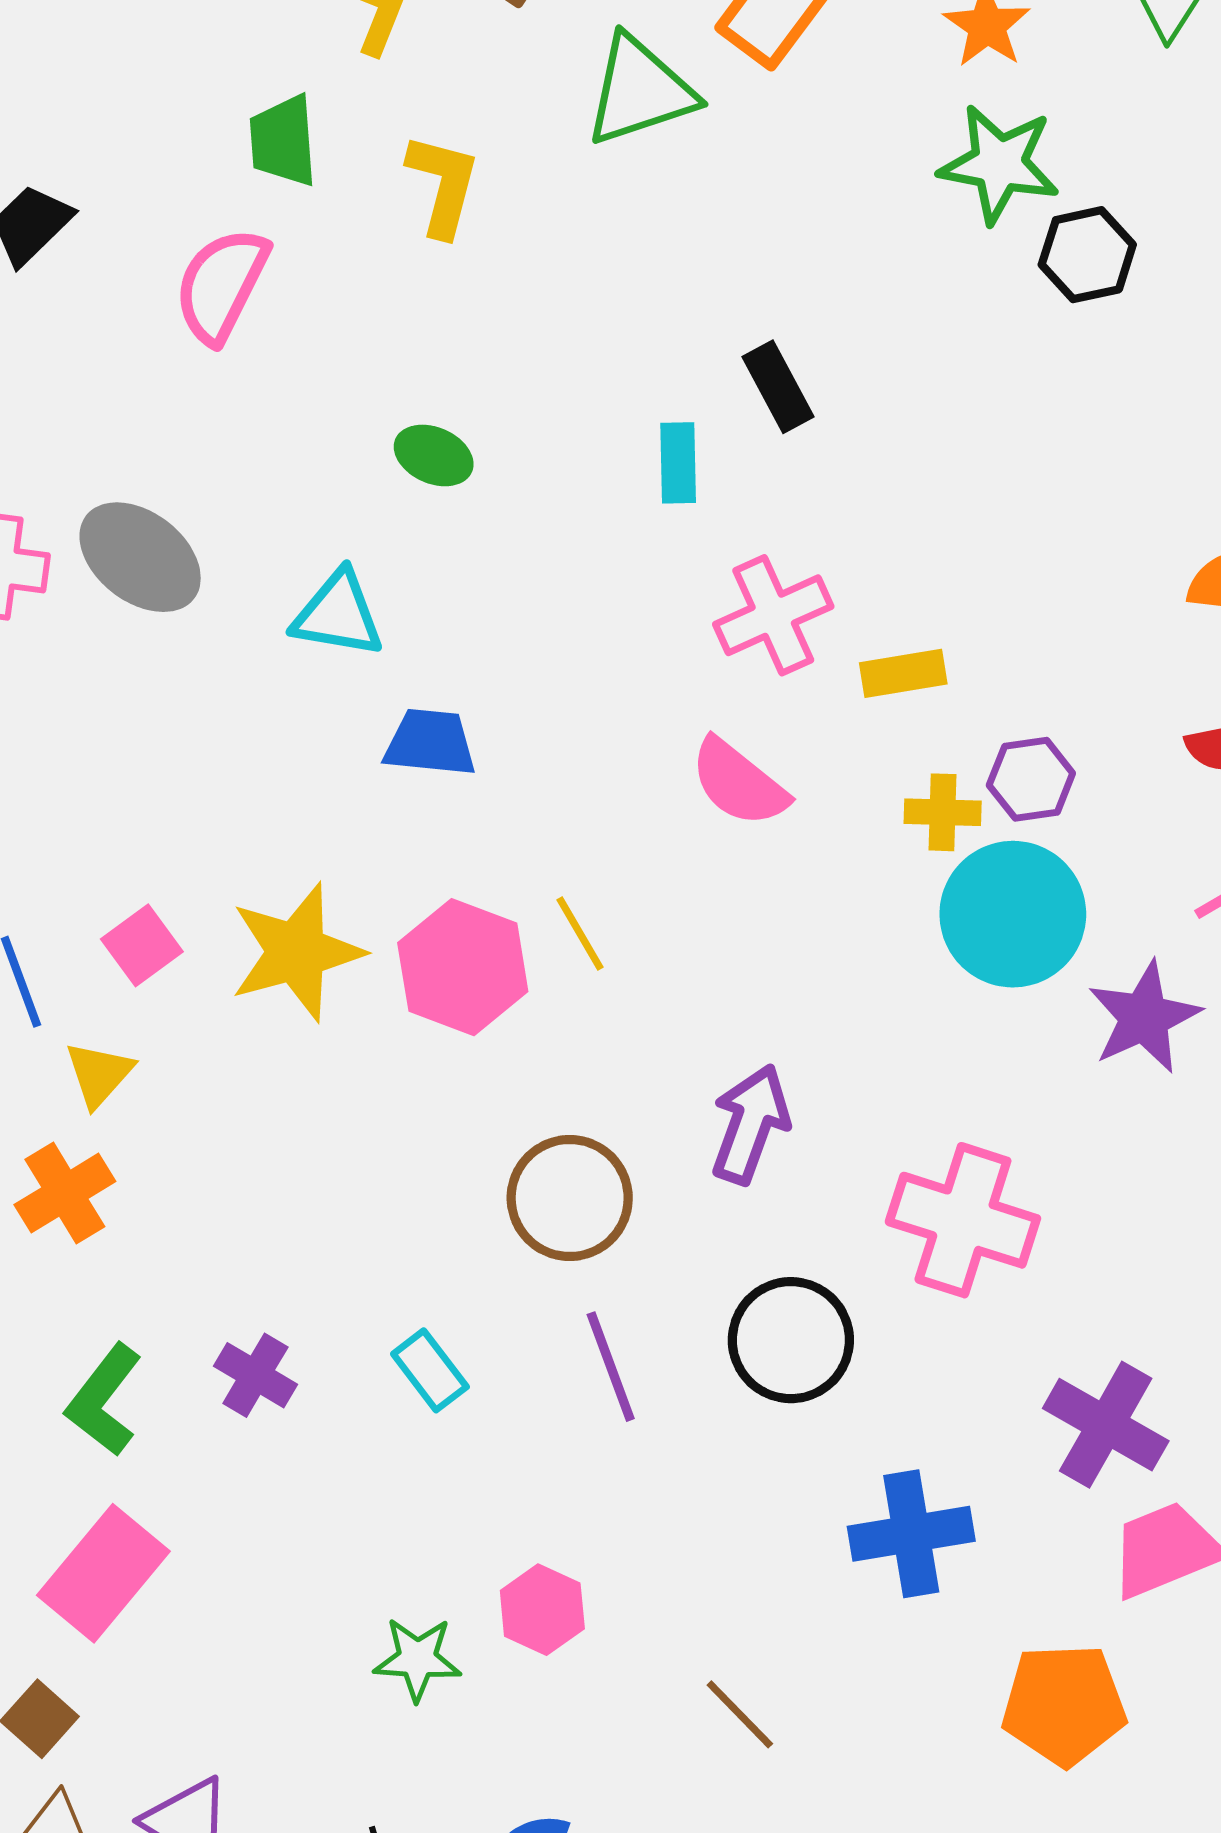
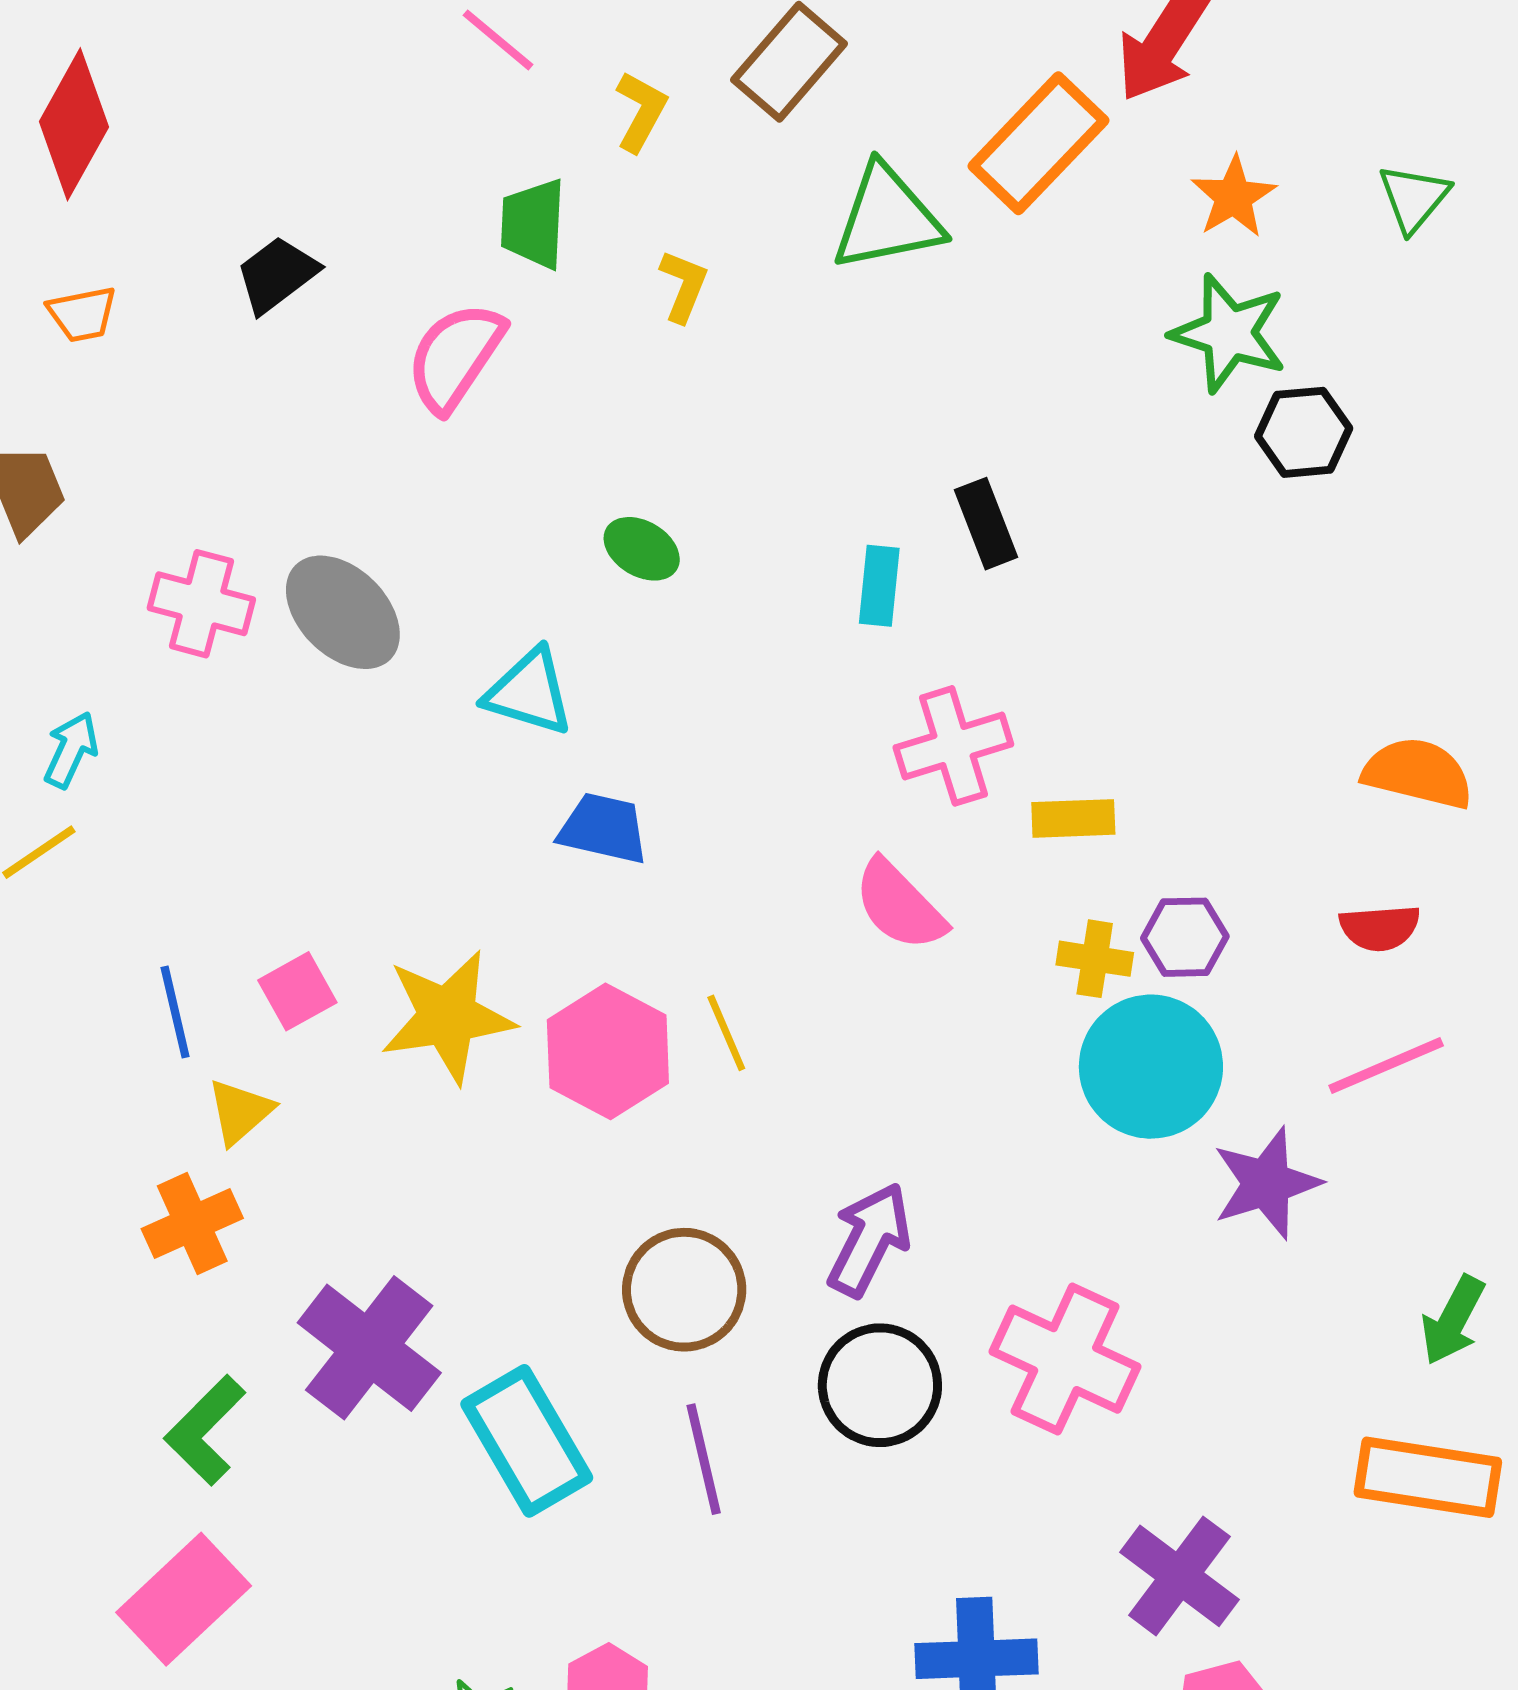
yellow L-shape: (443, 185) -> (684, 286), size x0.7
black circle: (791, 1340) -> (880, 1385), moved
cyan rectangle: (430, 1370) -> (527, 1441), size x1.8
purple cross: (255, 1375) -> (369, 1348), moved, size x1.8

